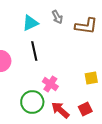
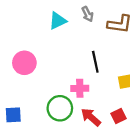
black line: (34, 51) -> (95, 62), moved
pink cross: (50, 84) -> (80, 88), turned -35

